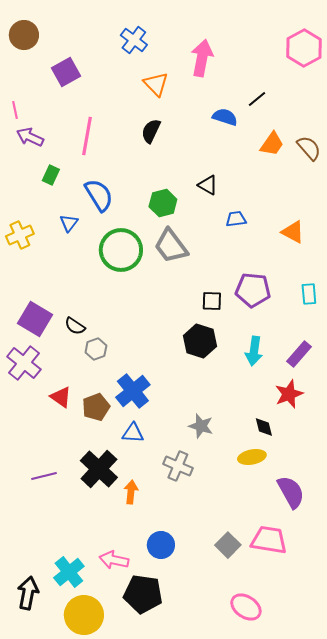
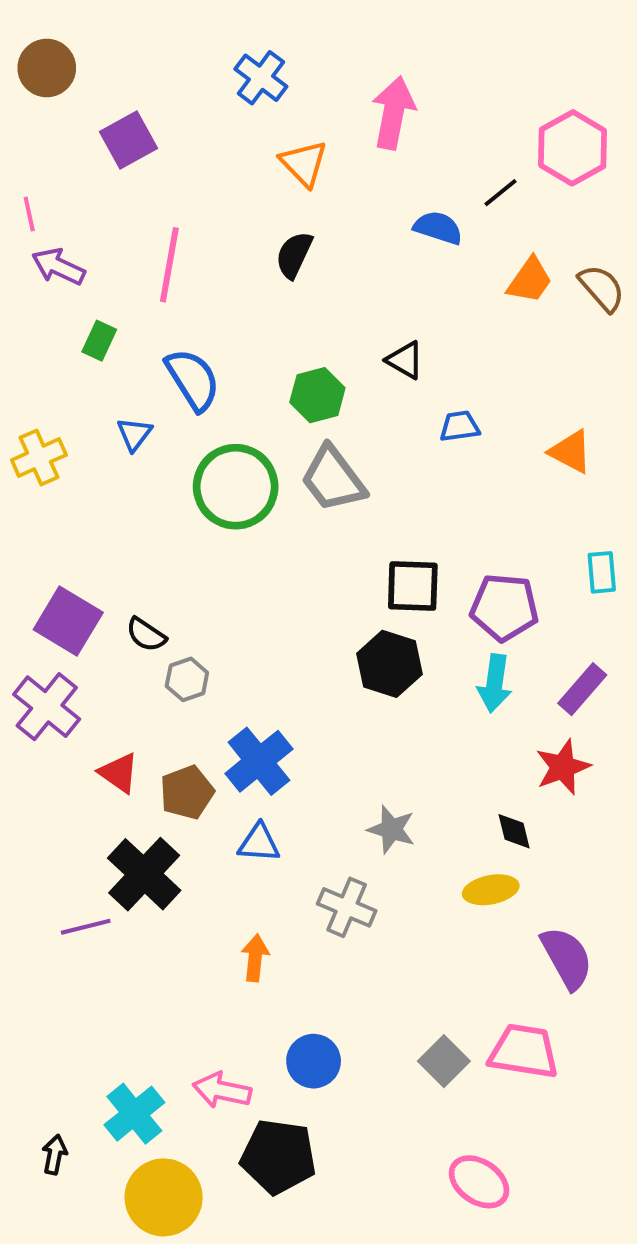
pink hexagon: (304, 48) -> (573, 148), moved
purple pentagon: (253, 290) -> (504, 607), moved
black square: (212, 301) -> (413, 586), size x1.4
black cross: (99, 469) -> (144, 874), moved
black arrow: (28, 593) -> (55, 1155), size x0.6

